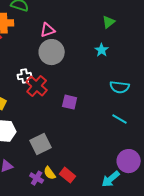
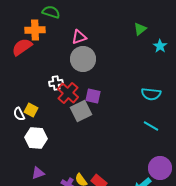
cyan star: (102, 50) -> (160, 46), moved
purple square: (70, 102) -> (93, 96), moved
gray square: (41, 144) -> (81, 111), moved

